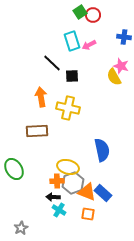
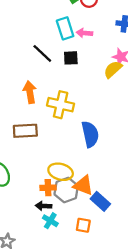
pink arrow: (89, 45) -> (84, 33), turned 32
black square: (72, 76) -> (71, 58), moved
yellow semicircle: (114, 77) -> (113, 69), turned 78
blue semicircle: (102, 150) -> (90, 134), moved
orange triangle: (87, 192) -> (83, 185), moved

